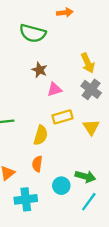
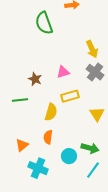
green semicircle: (33, 33) -> (44, 23), turned 55
brown star: (40, 70) -> (35, 79), moved
yellow triangle: (91, 127) -> (97, 114), moved
cyan cross: (26, 199) -> (38, 168), turned 30

